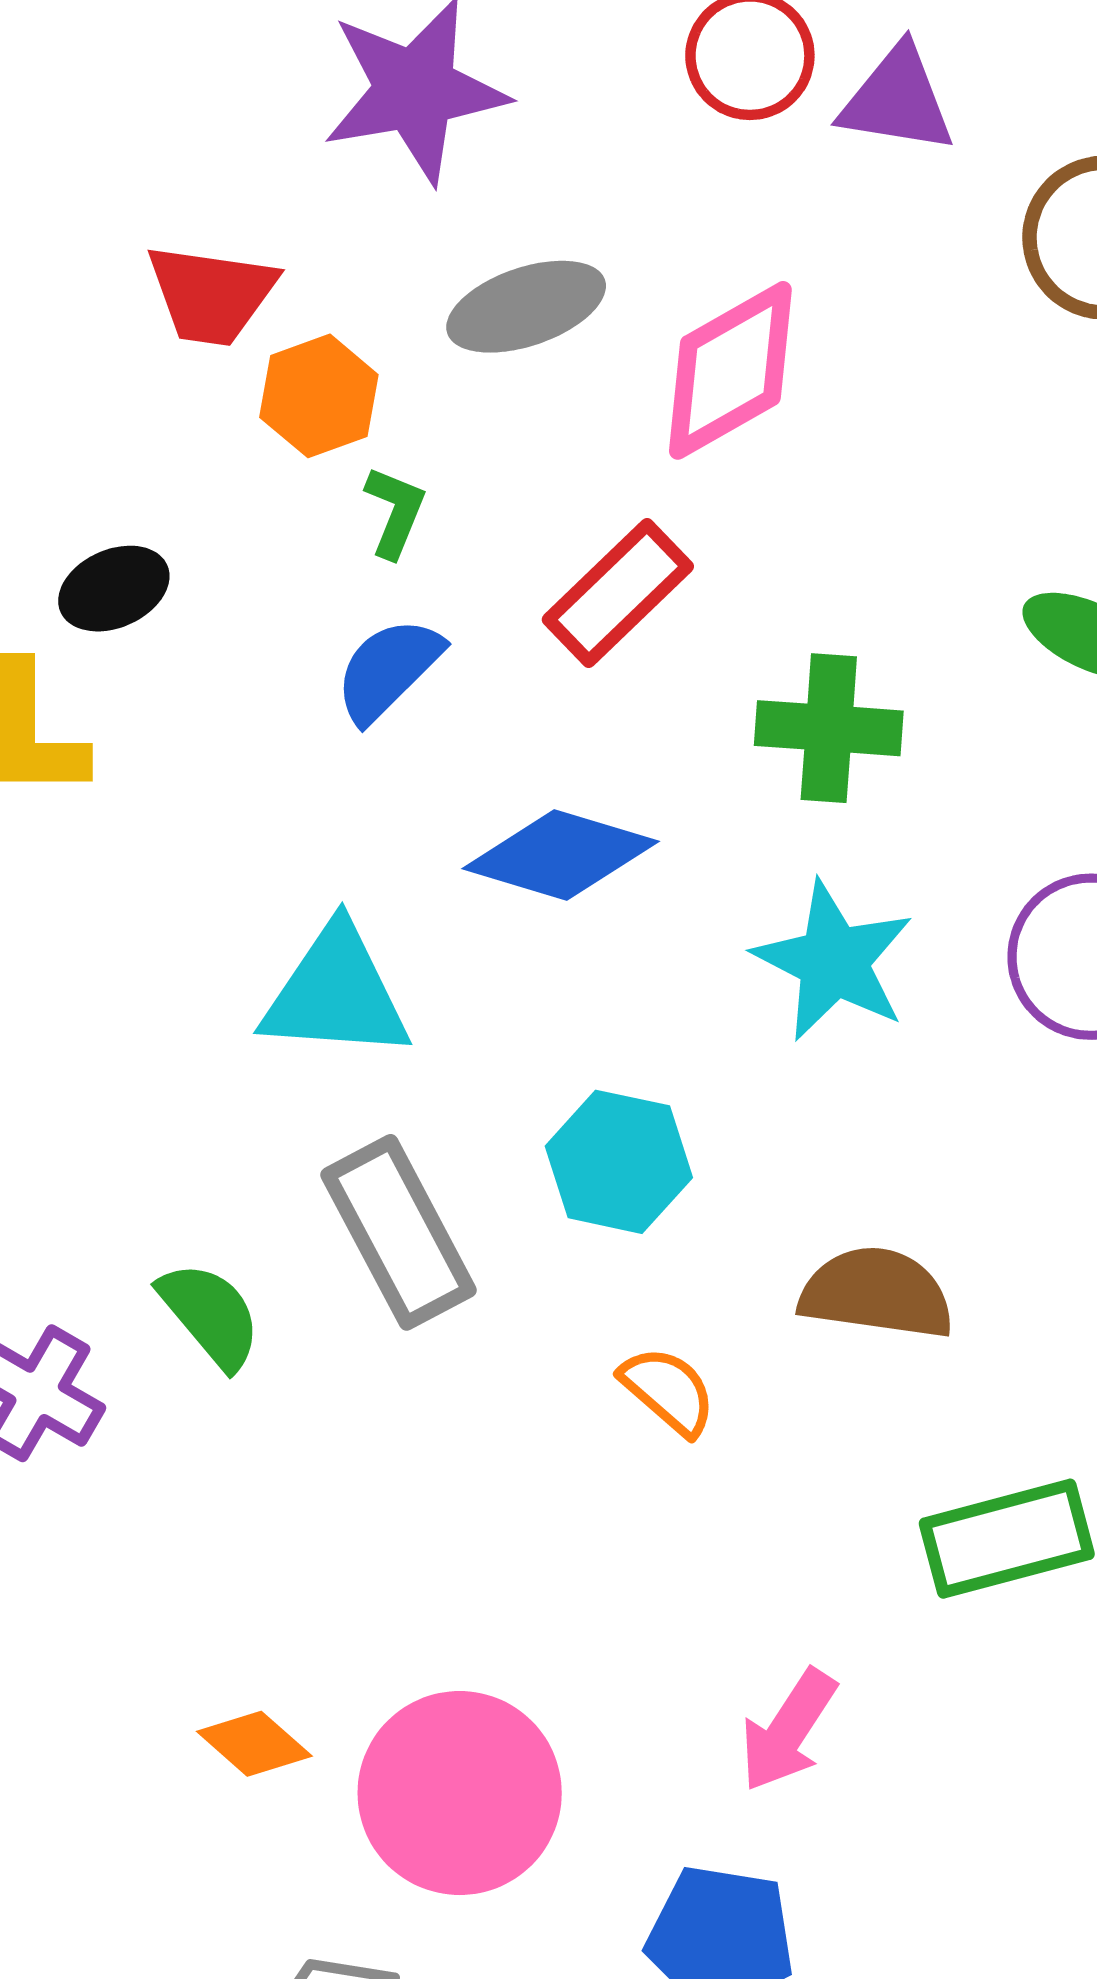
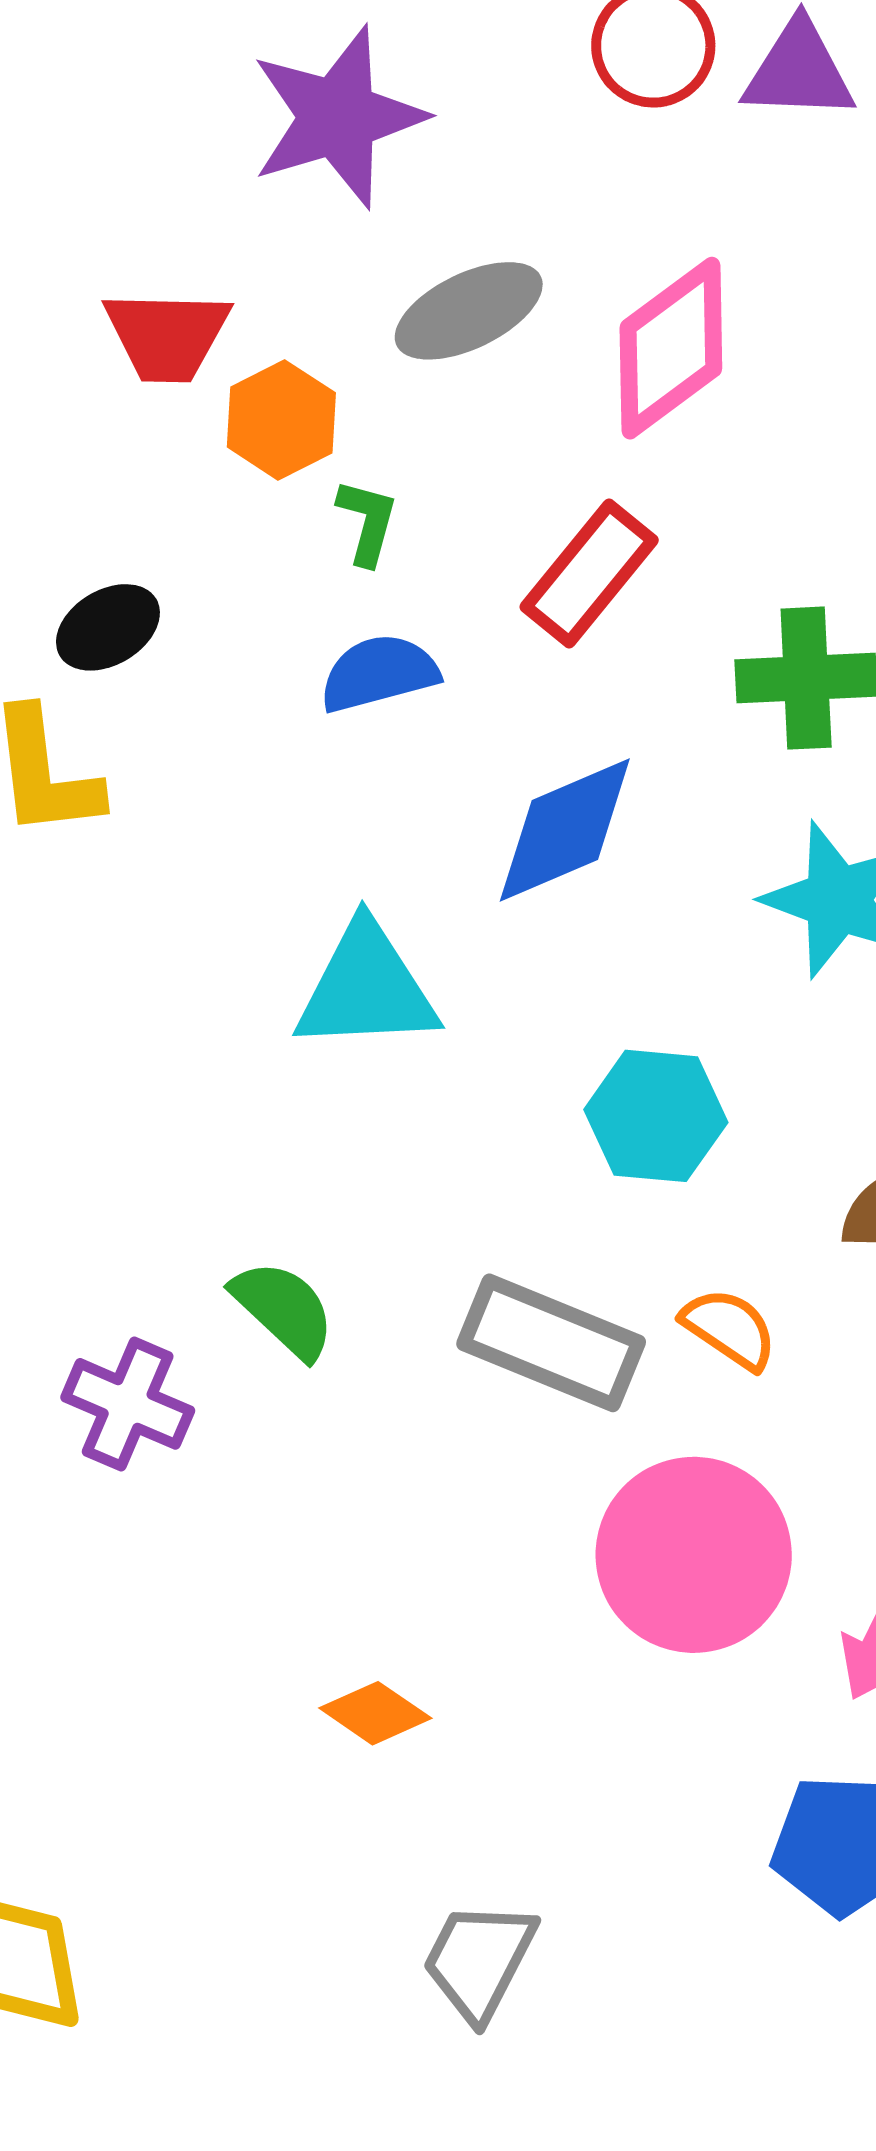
blue semicircle: (388, 670) -> (379, 673), turned 37
blue diamond: (561, 855) -> (565, 830), turned -33
gray rectangle: (399, 1232) -> (551, 1343), moved, turned -33
pink circle: (460, 1793) -> (694, 1555), moved

